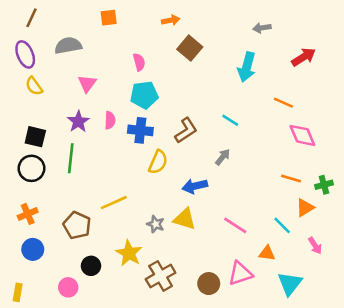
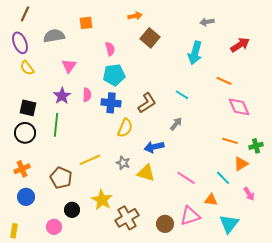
orange square: (109, 18) -> (86, 23), moved
gray star: (156, 224) -> (123, 163), moved

